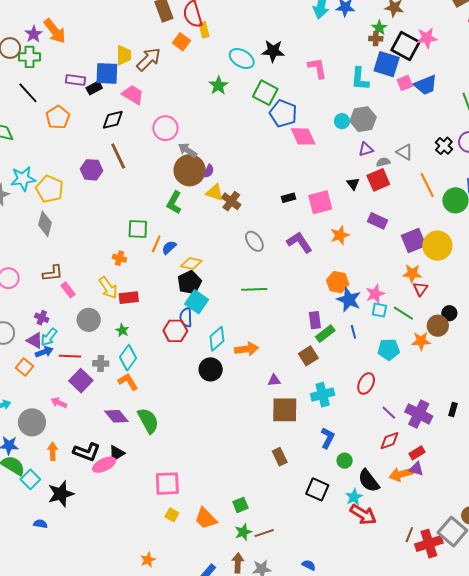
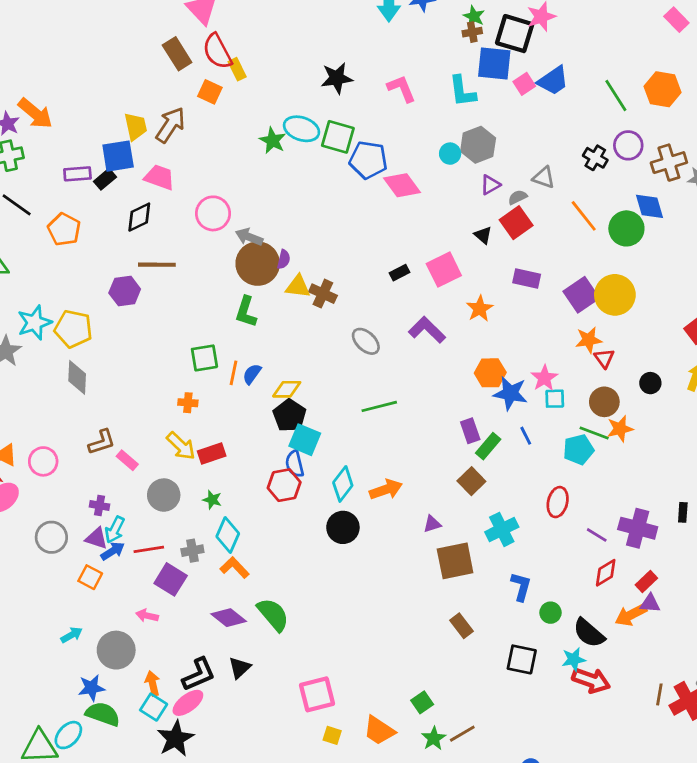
cyan ellipse: (242, 59) -> (302, 129), moved
brown line: (118, 156) -> (157, 265), turned -52
green line: (403, 313) -> (594, 433), moved
brown circle: (438, 326) -> (604, 402), moved
black L-shape: (87, 452) -> (199, 674), turned -32
pink ellipse: (104, 465) -> (188, 703), moved
cyan square: (30, 479) -> (154, 707), moved
cyan star: (354, 497) -> (574, 659), turned 30

